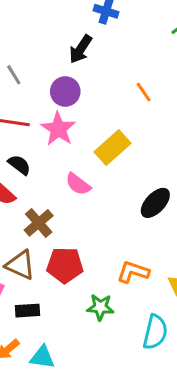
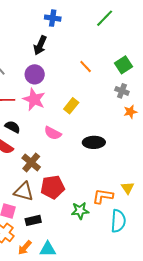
yellow rectangle: (113, 148) -> (71, 106), size x0.7
black ellipse: (155, 203) -> (94, 142), moved, turned 55
orange L-shape: (133, 272) -> (103, 196), moved

